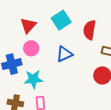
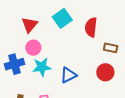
blue triangle: (64, 54) -> (68, 75), moved
cyan star: (33, 79) -> (42, 67), moved

